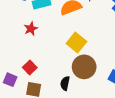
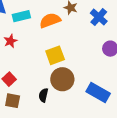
yellow square: (76, 43) -> (55, 55), turned 30

